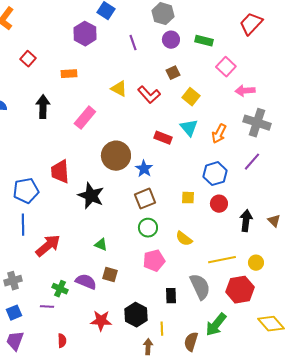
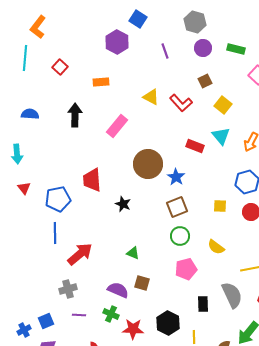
black star: (91, 196) -> (123, 204), size x0.6
gray cross: (13, 281) -> (68, 289), moved
green cross: (60, 289) -> (111, 314), moved

